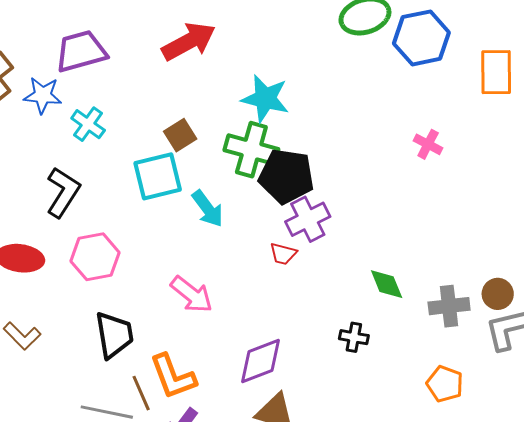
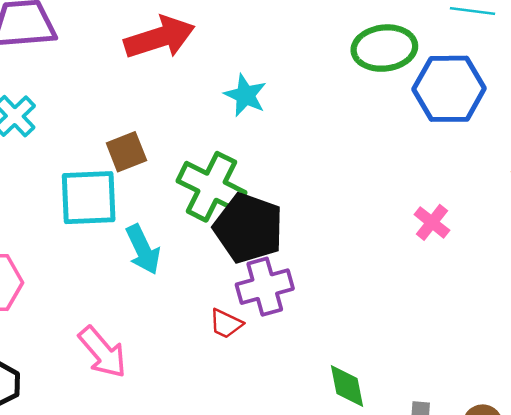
cyan star: (265, 99) -> (245, 95), moved, size x0.7

